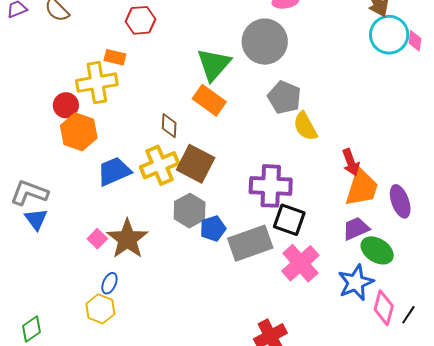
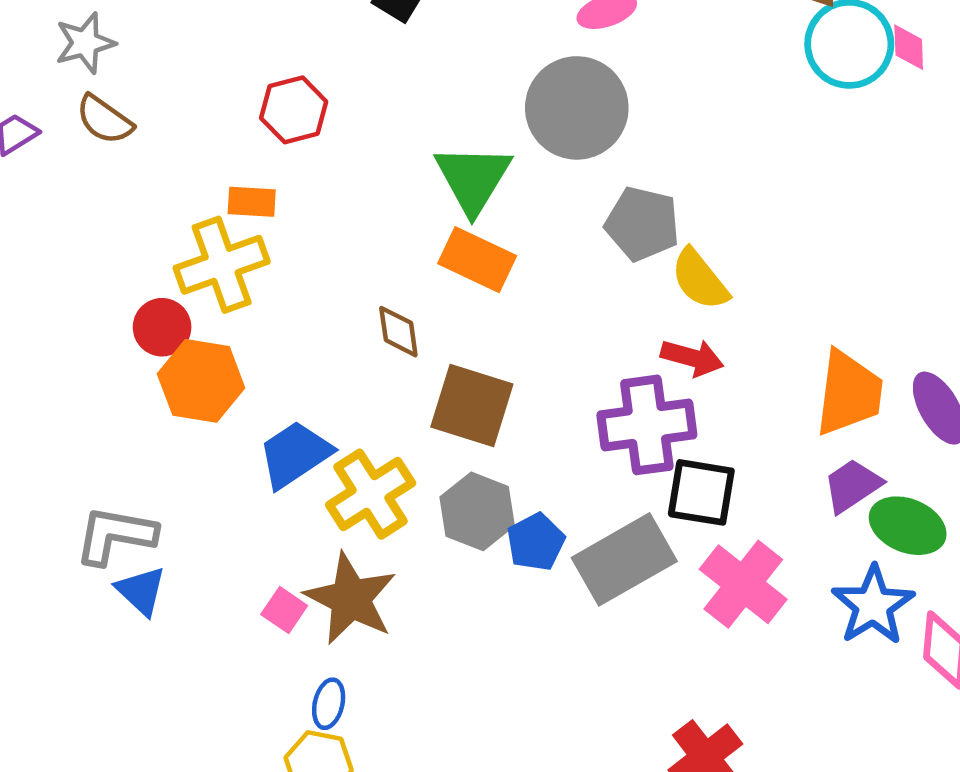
red arrow: (351, 162) -> (692, 358), moved, turned -44
yellow cross: (159, 165) -> (371, 494), moved

